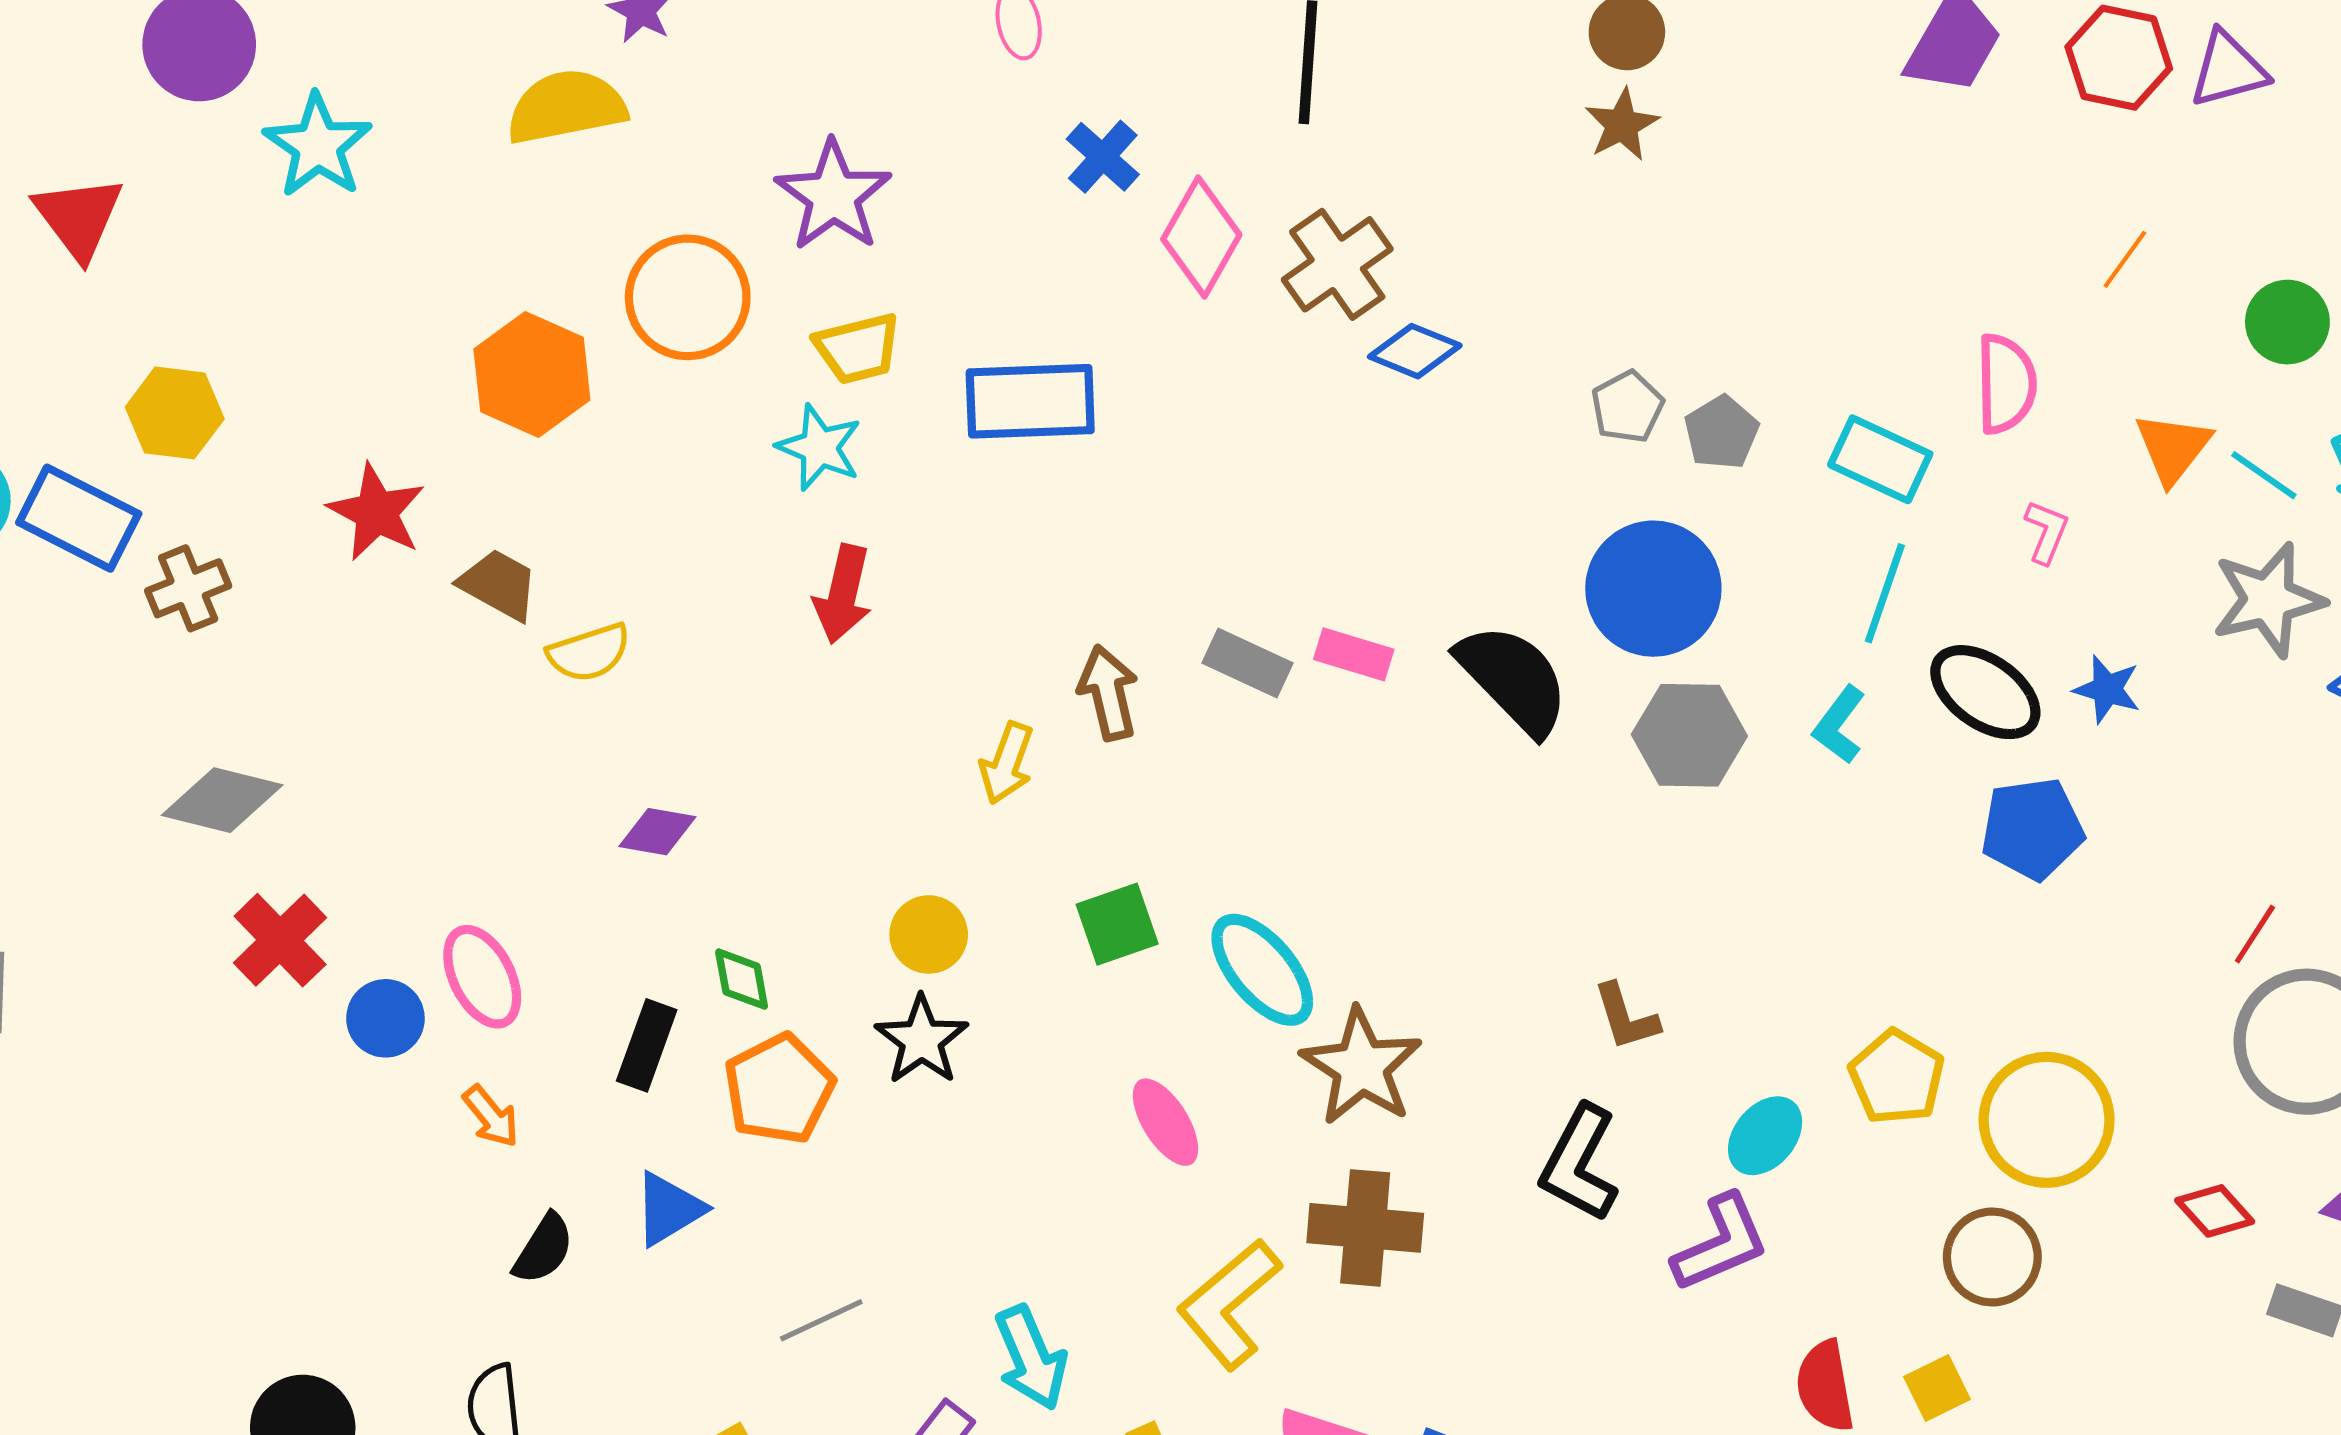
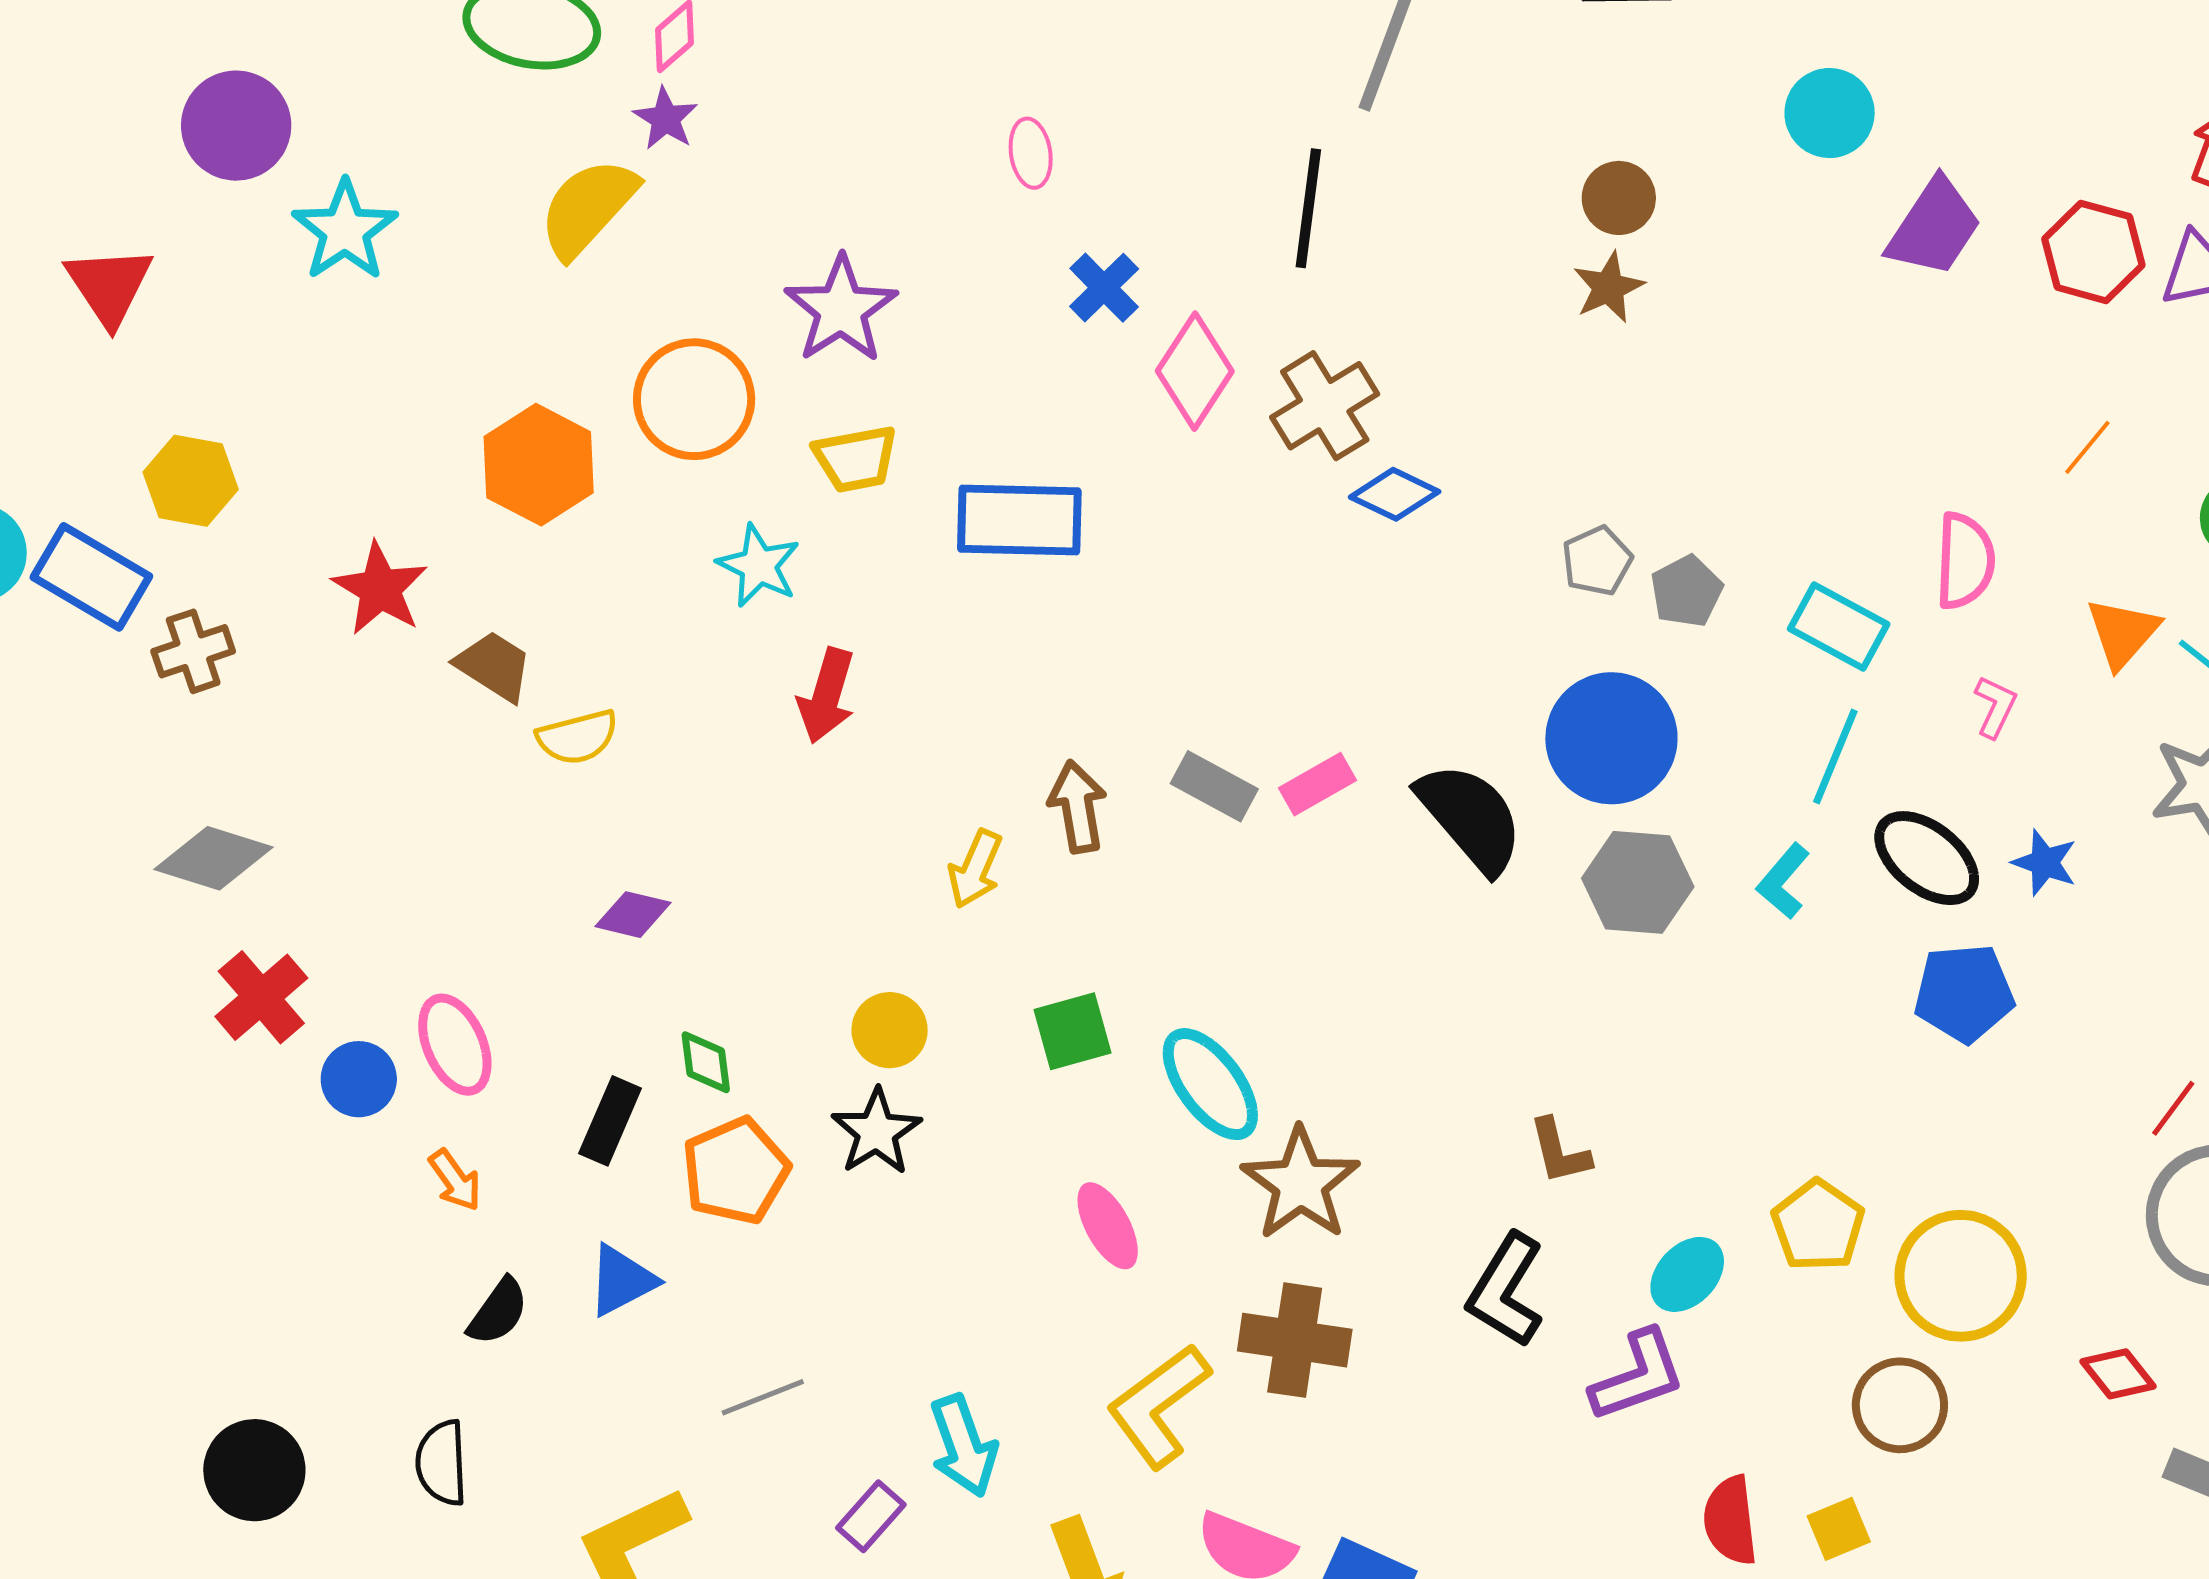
yellow semicircle: (566, 107) -> (588, 208), turned -40
cyan star: (819, 448) -> (759, 566), moved
pink rectangle: (1354, 654) -> (1318, 784), turned -50

